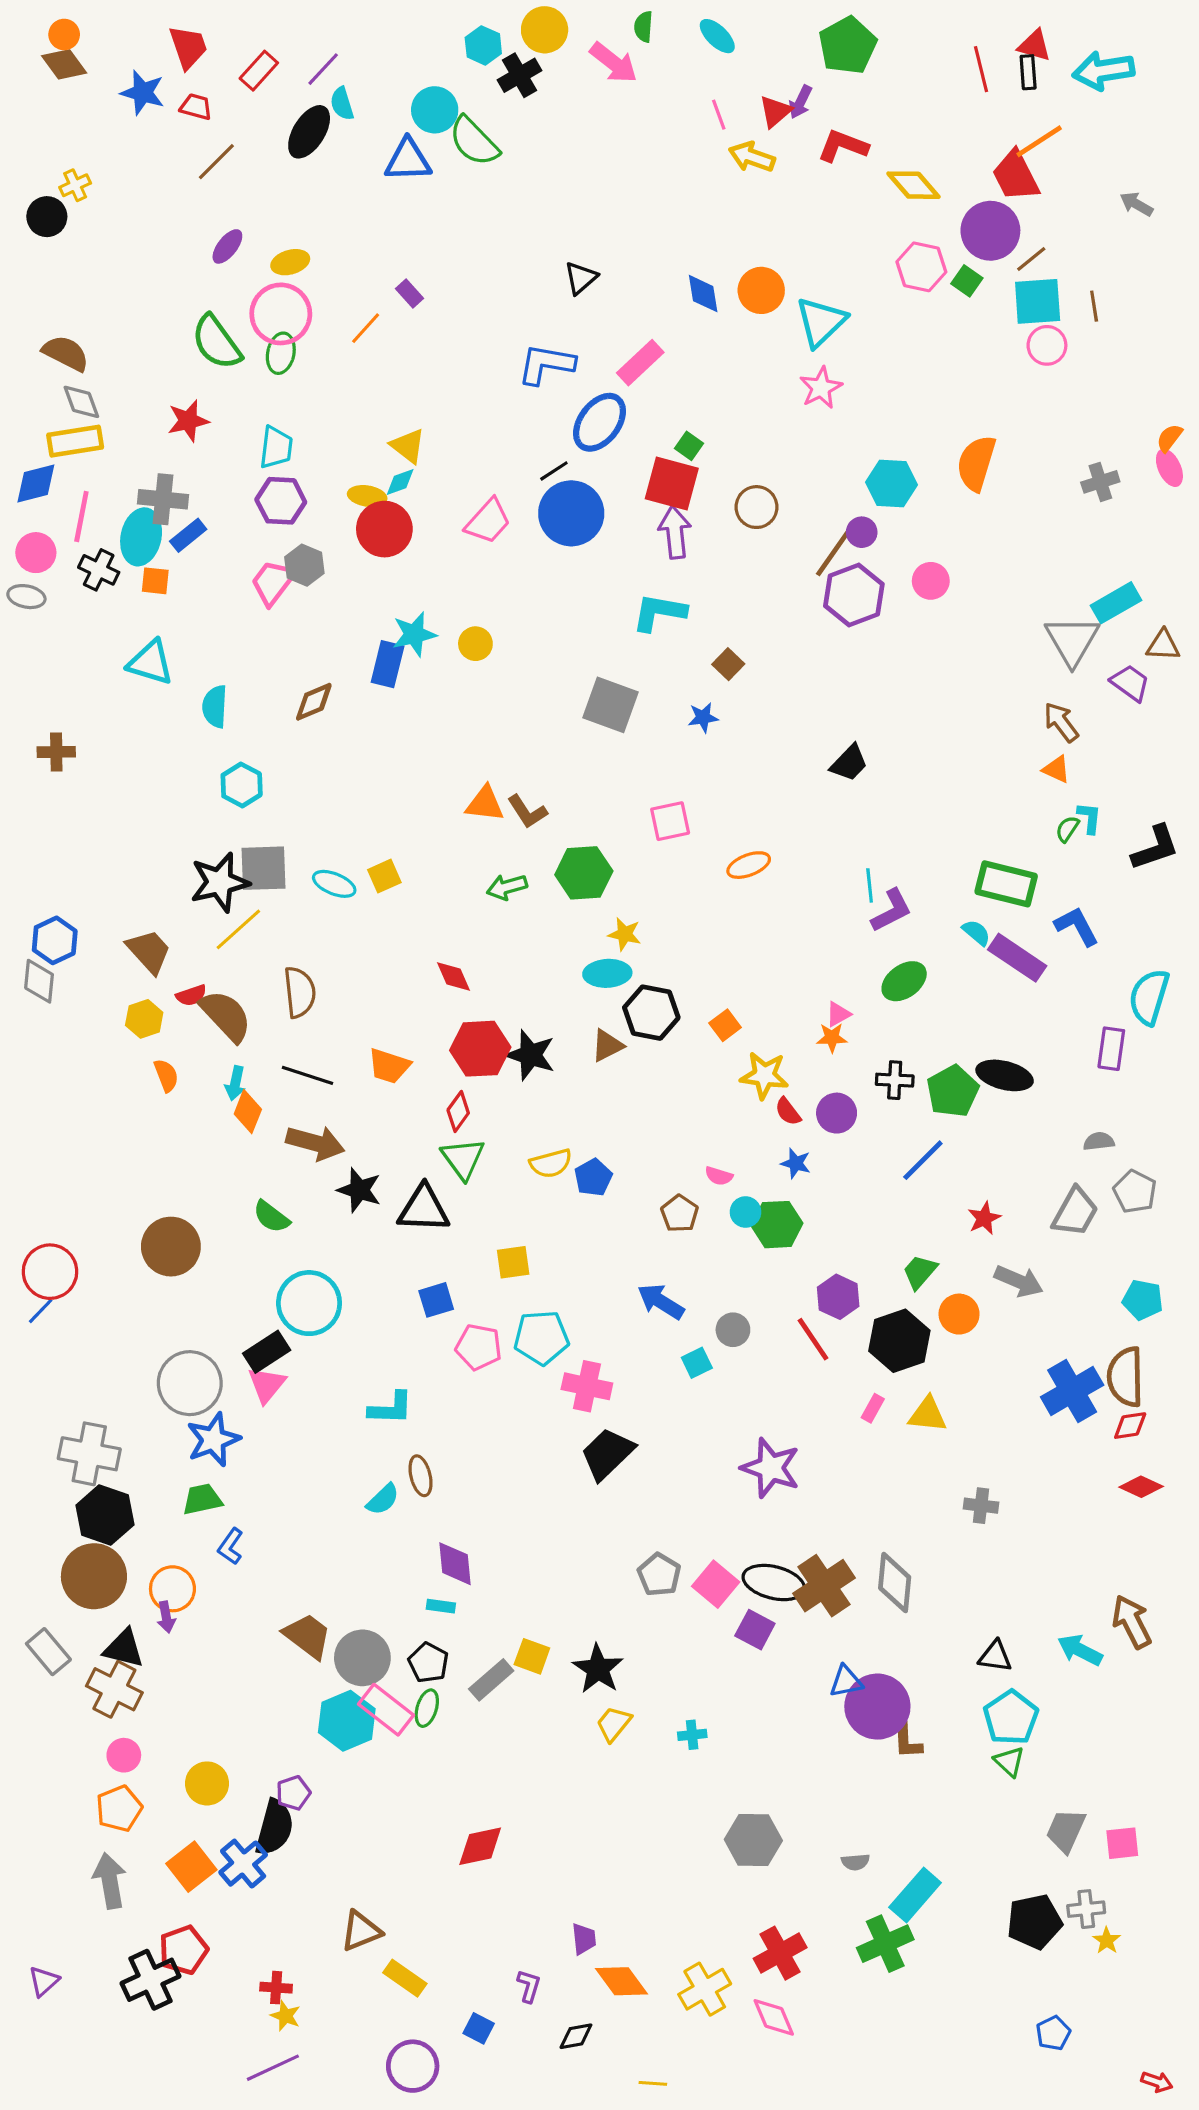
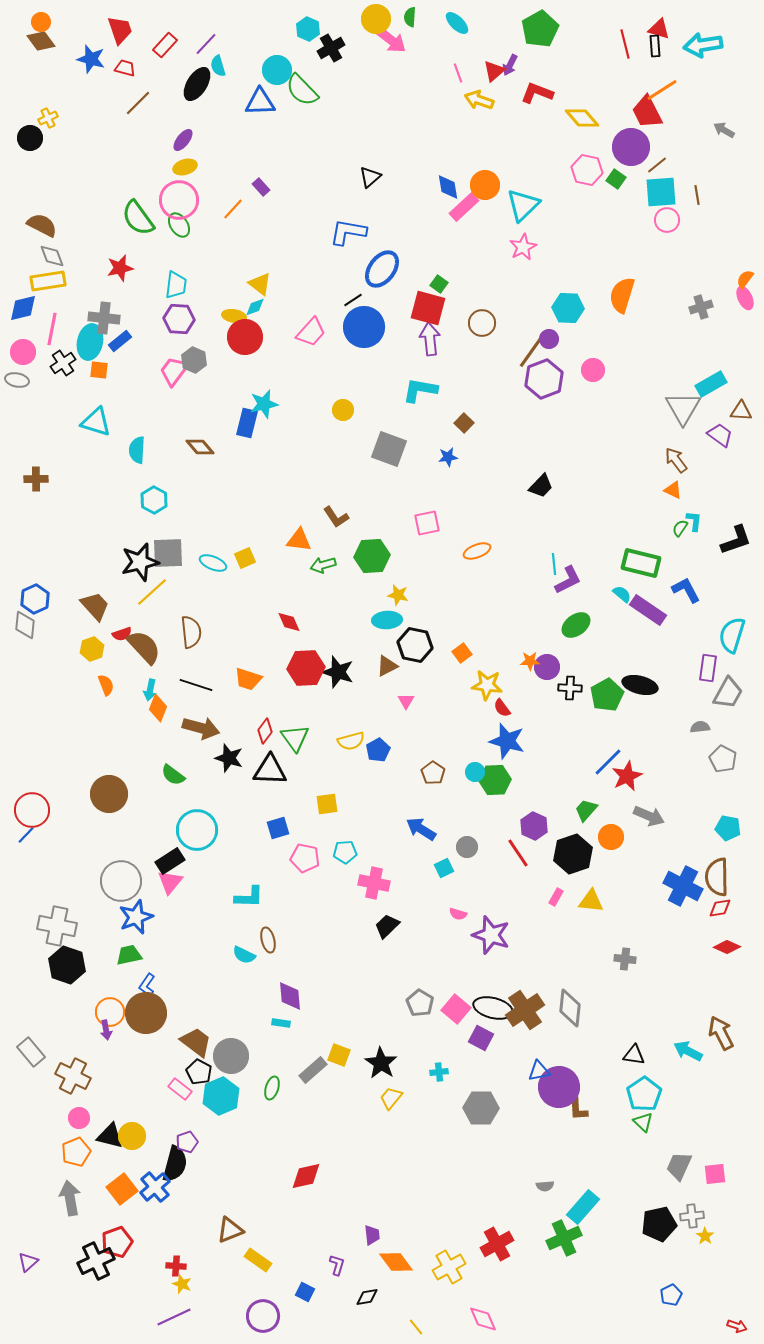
yellow circle: (545, 30) -> (376, 19), moved
purple ellipse: (227, 246) -> (183, 140), moved
green ellipse: (281, 353) -> (179, 225), turned -45
pink rectangle: (640, 363) -> (464, 207), moved
black cross: (99, 570) -> (63, 363), turned 30
yellow circle: (475, 644) -> (343, 410), moved
brown diamond: (314, 702) -> (200, 447), turned 72
orange triangle: (485, 804) -> (299, 540), moved
pink triangle: (838, 1014) -> (406, 701), moved, turned -30
red diamond: (458, 1112) -> (265, 731), moved
purple circle: (837, 1113) -> (547, 667), moved
blue line: (923, 1160) -> (608, 762), moved
blue star: (796, 1163) -> (507, 741), size x1.8
pink semicircle: (719, 1176) -> (458, 914), moved
gray trapezoid: (1075, 1212) -> (728, 693), moved
red star: (984, 1218) -> (627, 776), size x1.4
cyan pentagon: (541, 1338) -> (345, 852), size x0.7
blue cross: (1072, 1391) -> (683, 886), turned -33
black trapezoid: (607, 1454) -> (387, 926), size x0.7
cyan semicircle: (383, 1499) -> (244, 955), turned 70
brown circle: (94, 1576) -> (146, 1013), moved
black triangle: (124, 1648) -> (110, 1136), moved
black pentagon: (428, 1663) -> (199, 1072), moved
pink rectangle: (386, 1710) -> (180, 1089), moved, size x0.7
cyan cross: (692, 1735) -> (439, 1072), moved
gray hexagon: (753, 1840) -> (481, 1108), moved
pink diamond: (774, 2017) -> (483, 1319), moved
yellow line: (653, 2083) -> (416, 1327), turned 48

